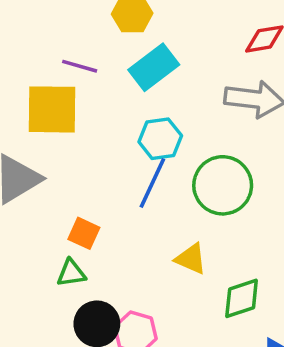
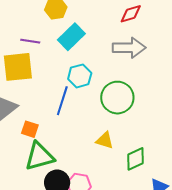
blue line: (152, 183) -> (62, 101), moved
orange square: (84, 233) -> (30, 129), moved
green triangle: (71, 273) -> (39, 156), size x1.8

